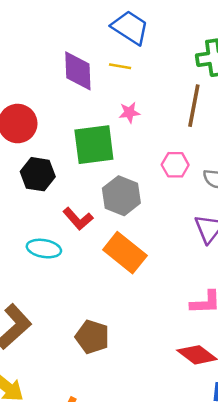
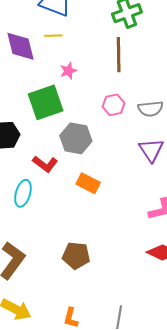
cyan ellipse: (44, 249) -> (23, 193), turned -72
orange rectangle: (125, 253) -> (88, 183), size x0.7

